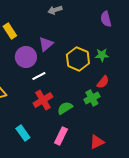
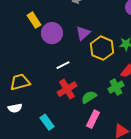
purple triangle: (46, 44) -> (83, 33), moved
purple circle: (26, 57) -> (52, 33), moved
pink rectangle: (61, 136) -> (93, 119), moved

